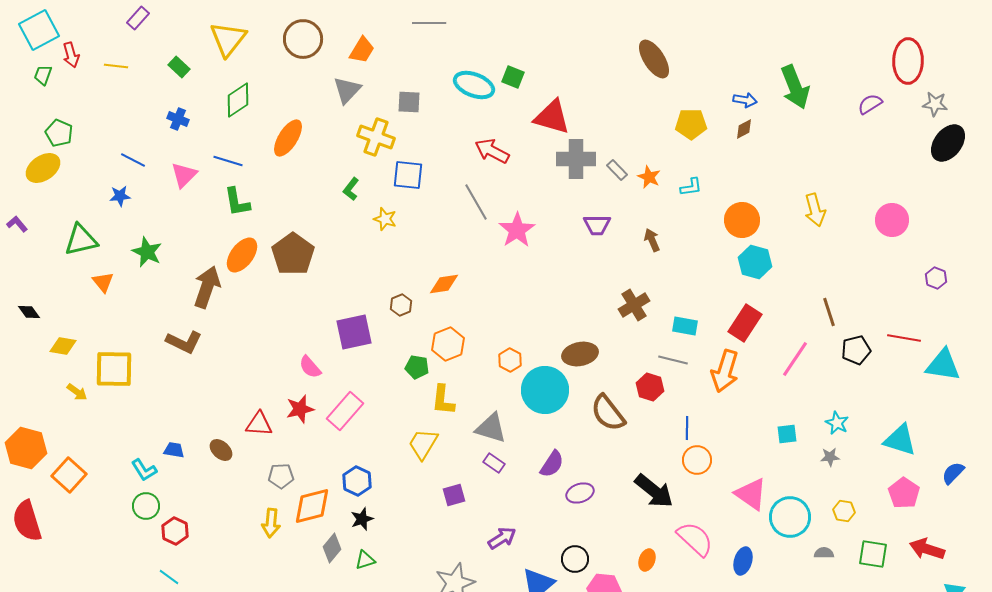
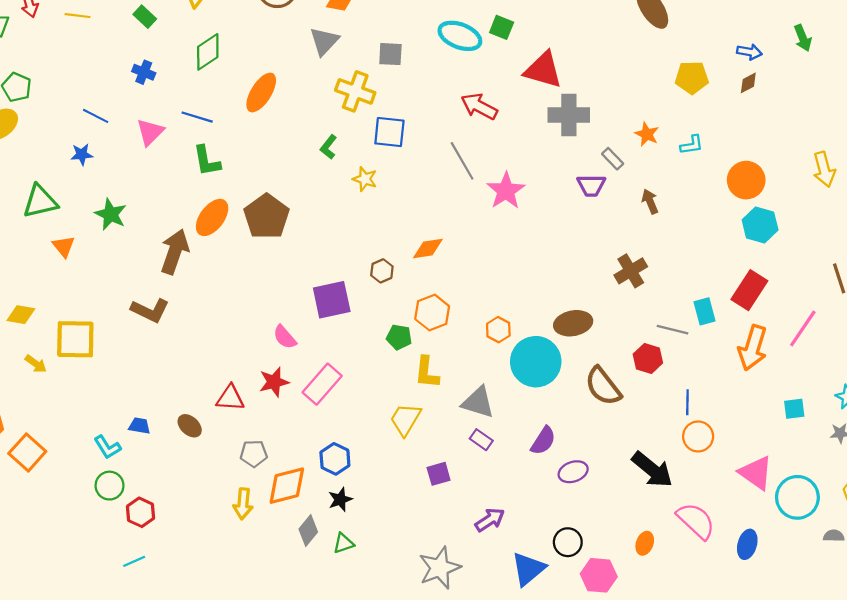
green arrow: (795, 87) -> (803, 38), size x0.6
gray rectangle: (617, 170) -> (613, 159), moved
cyan rectangle: (685, 326) -> (705, 311), moved, turned 65
orange arrow: (725, 371) -> (753, 348), moved
cyan line: (169, 577) -> (134, 561), turned -60

